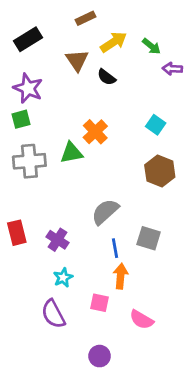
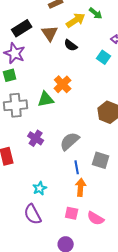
black rectangle: (28, 39) -> (22, 28), moved
green arrow: (151, 46) -> (96, 13), moved
cyan square: (156, 125) -> (104, 57), moved
purple cross: (57, 240) -> (36, 138), moved
pink square: (100, 303) -> (72, 213), moved

